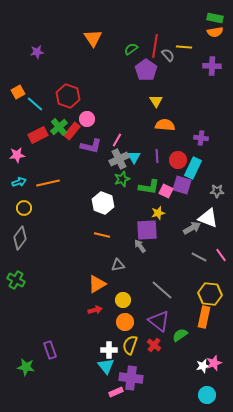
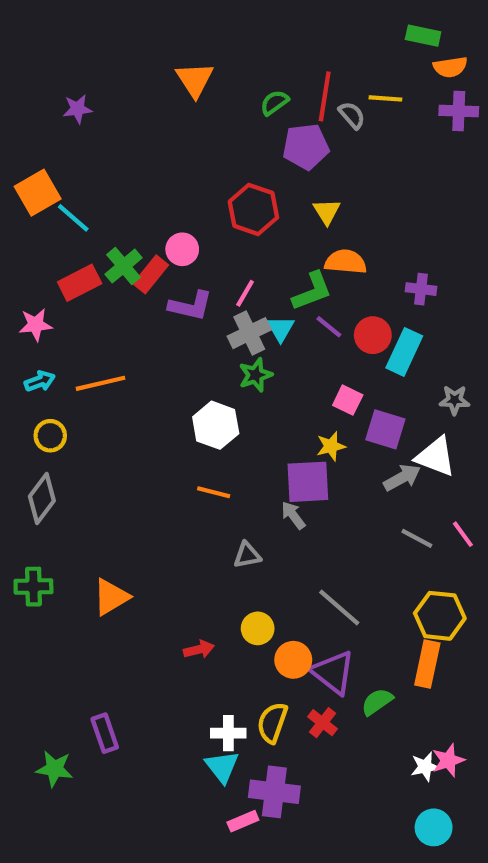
green rectangle: (215, 18) -> (423, 36), moved
purple cross: (212, 66) -> (459, 111), moved
purple pentagon: (146, 70) -> (306, 147), turned 30
orange square: (18, 92) -> (38, 193), size x1.5
red hexagon: (68, 96) -> (253, 209), moved
purple line: (157, 156) -> (329, 327), turned -48
purple square: (182, 185) -> (385, 429), moved
green L-shape: (149, 187) -> (312, 291), moved, turned -30
green cross: (16, 280) -> (33, 587), turned -30
orange triangle: (97, 284) -> (111, 597), moved
orange circle: (125, 322) -> (293, 660), moved

